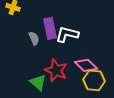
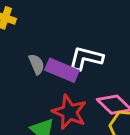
purple rectangle: (50, 28) -> (62, 70), moved, turned -55

